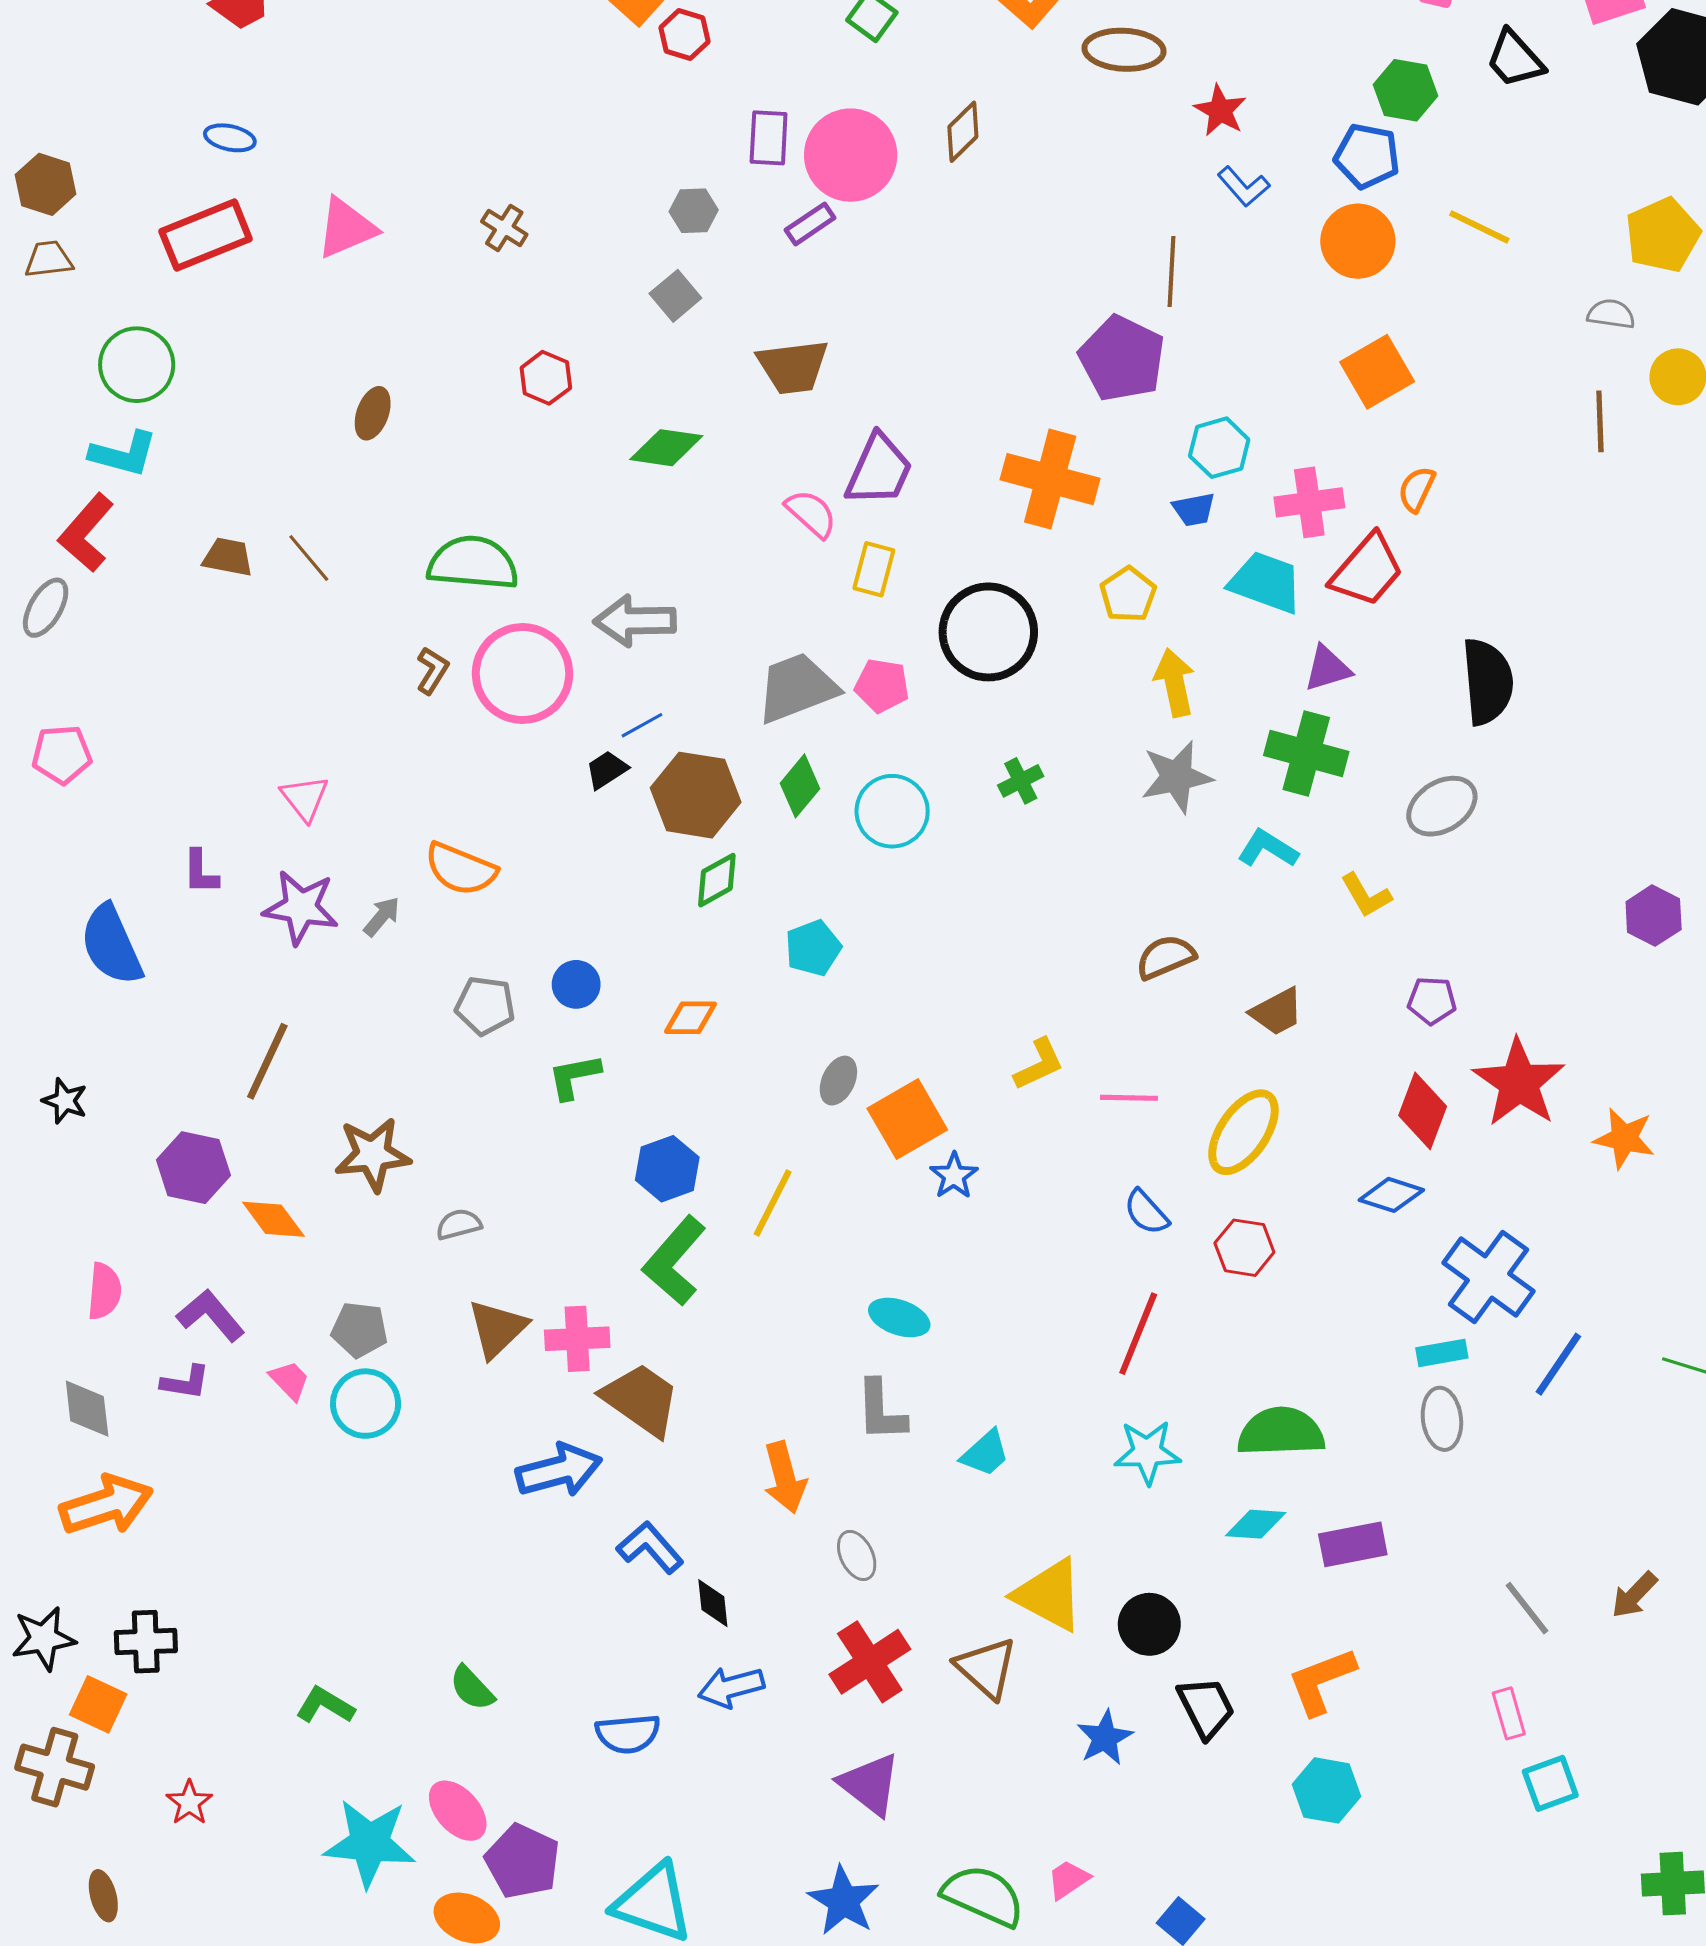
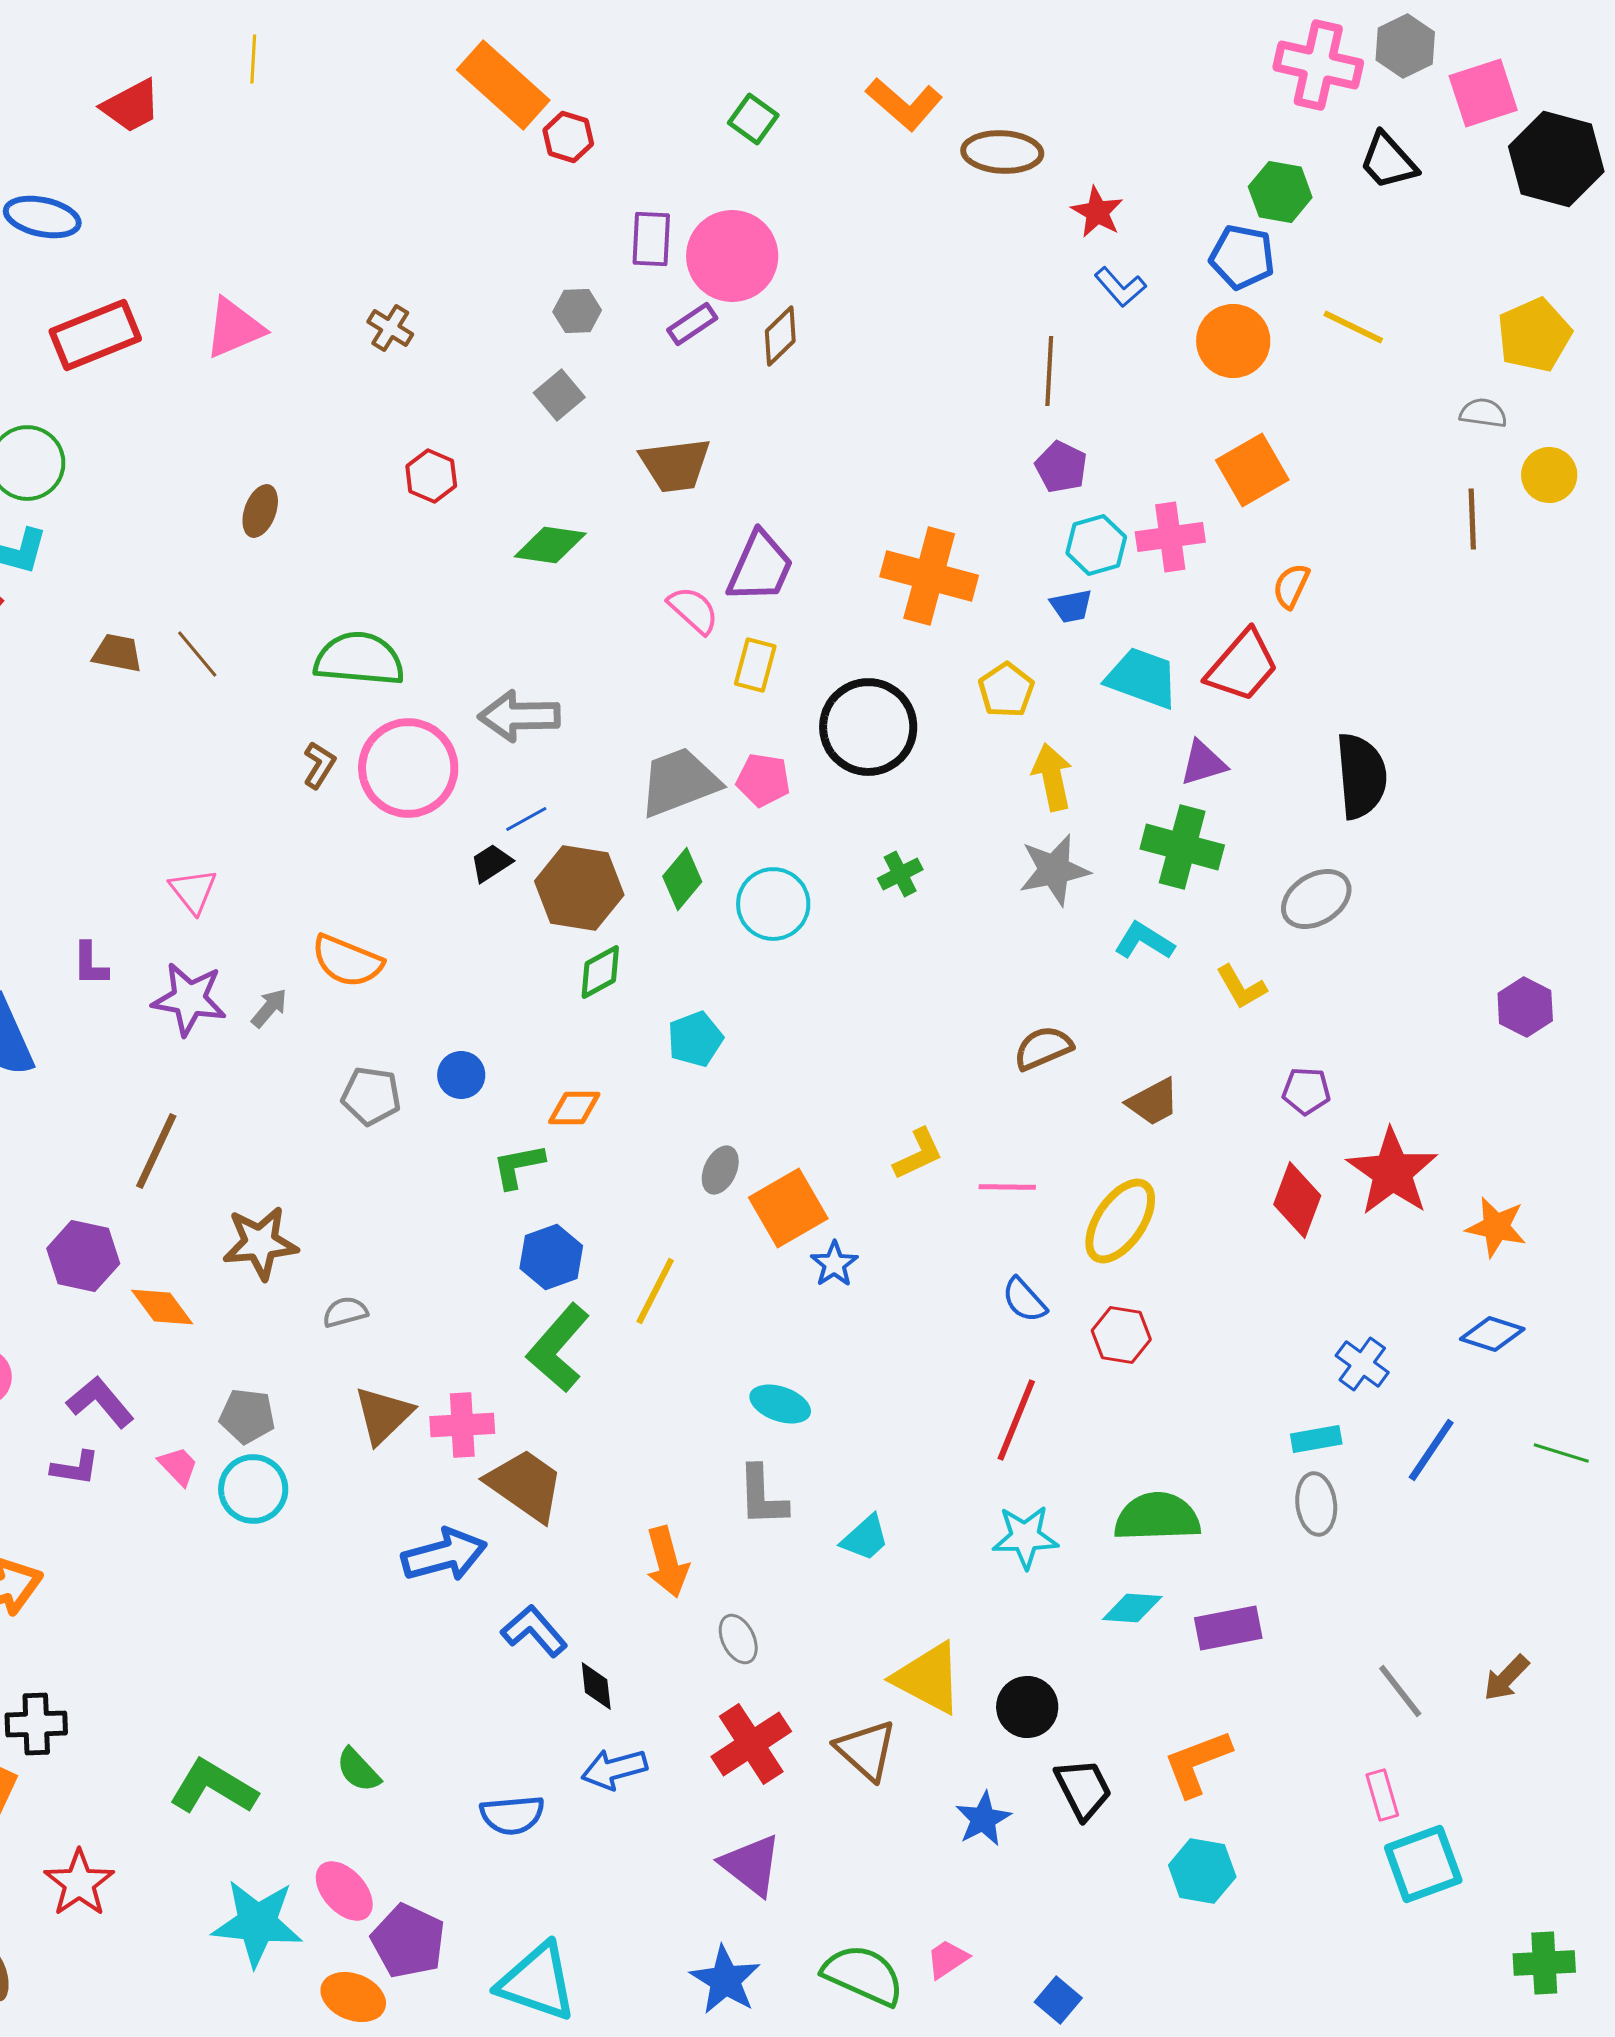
brown diamond: (963, 132) -> (780, 336), moved
blue ellipse: (230, 138) -> (42, 217), moved, size x1.5
purple pentagon: (1122, 359) -> (1061, 467), moved, size x0.6
pink cross: (1309, 502) -> (1170, 537), moved
green L-shape: (574, 1077) -> (518, 1166), moved
blue diamond: (1391, 1195) -> (1492, 1334), moved
blue cross: (1489, 1277) -> (1362, 1364), size x0.6
green L-shape: (325, 1705) -> (213, 1787), size x1.5
cyan square: (1550, 1783) -> (1423, 1864), size x1.4
red star: (189, 1803) -> (79, 1883), size x1.5

